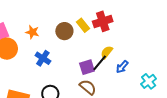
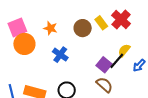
red cross: (103, 21) -> (121, 20), turned -30
purple square: (87, 67) -> (104, 65), turned -35

